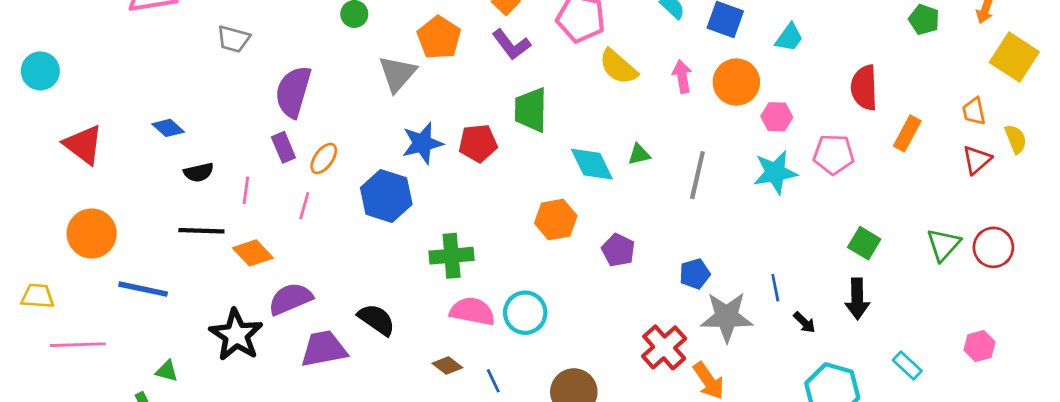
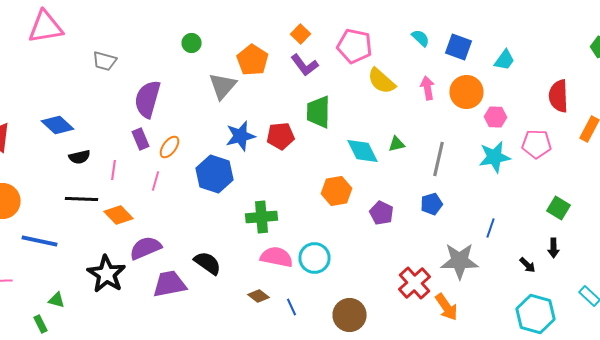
blue diamond: (168, 128) -> (58, 125), size x1.4
blue pentagon: (695, 274) -> (432, 204), moved
blue line: (775, 288) -> (490, 228), moved, turned 30
black arrow: (857, 299) -> (554, 248), size x0.7
black arrow: (804, 322) -> (528, 265), moved

